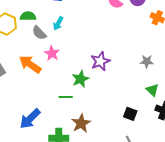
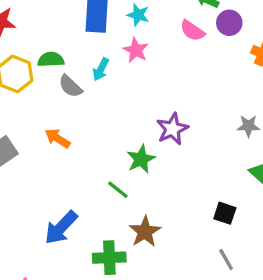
pink star: (52, 53) -> (136, 50), moved
orange arrow: (30, 64) -> (58, 138), size x0.7
green line: (66, 97) -> (118, 190), turned 40

